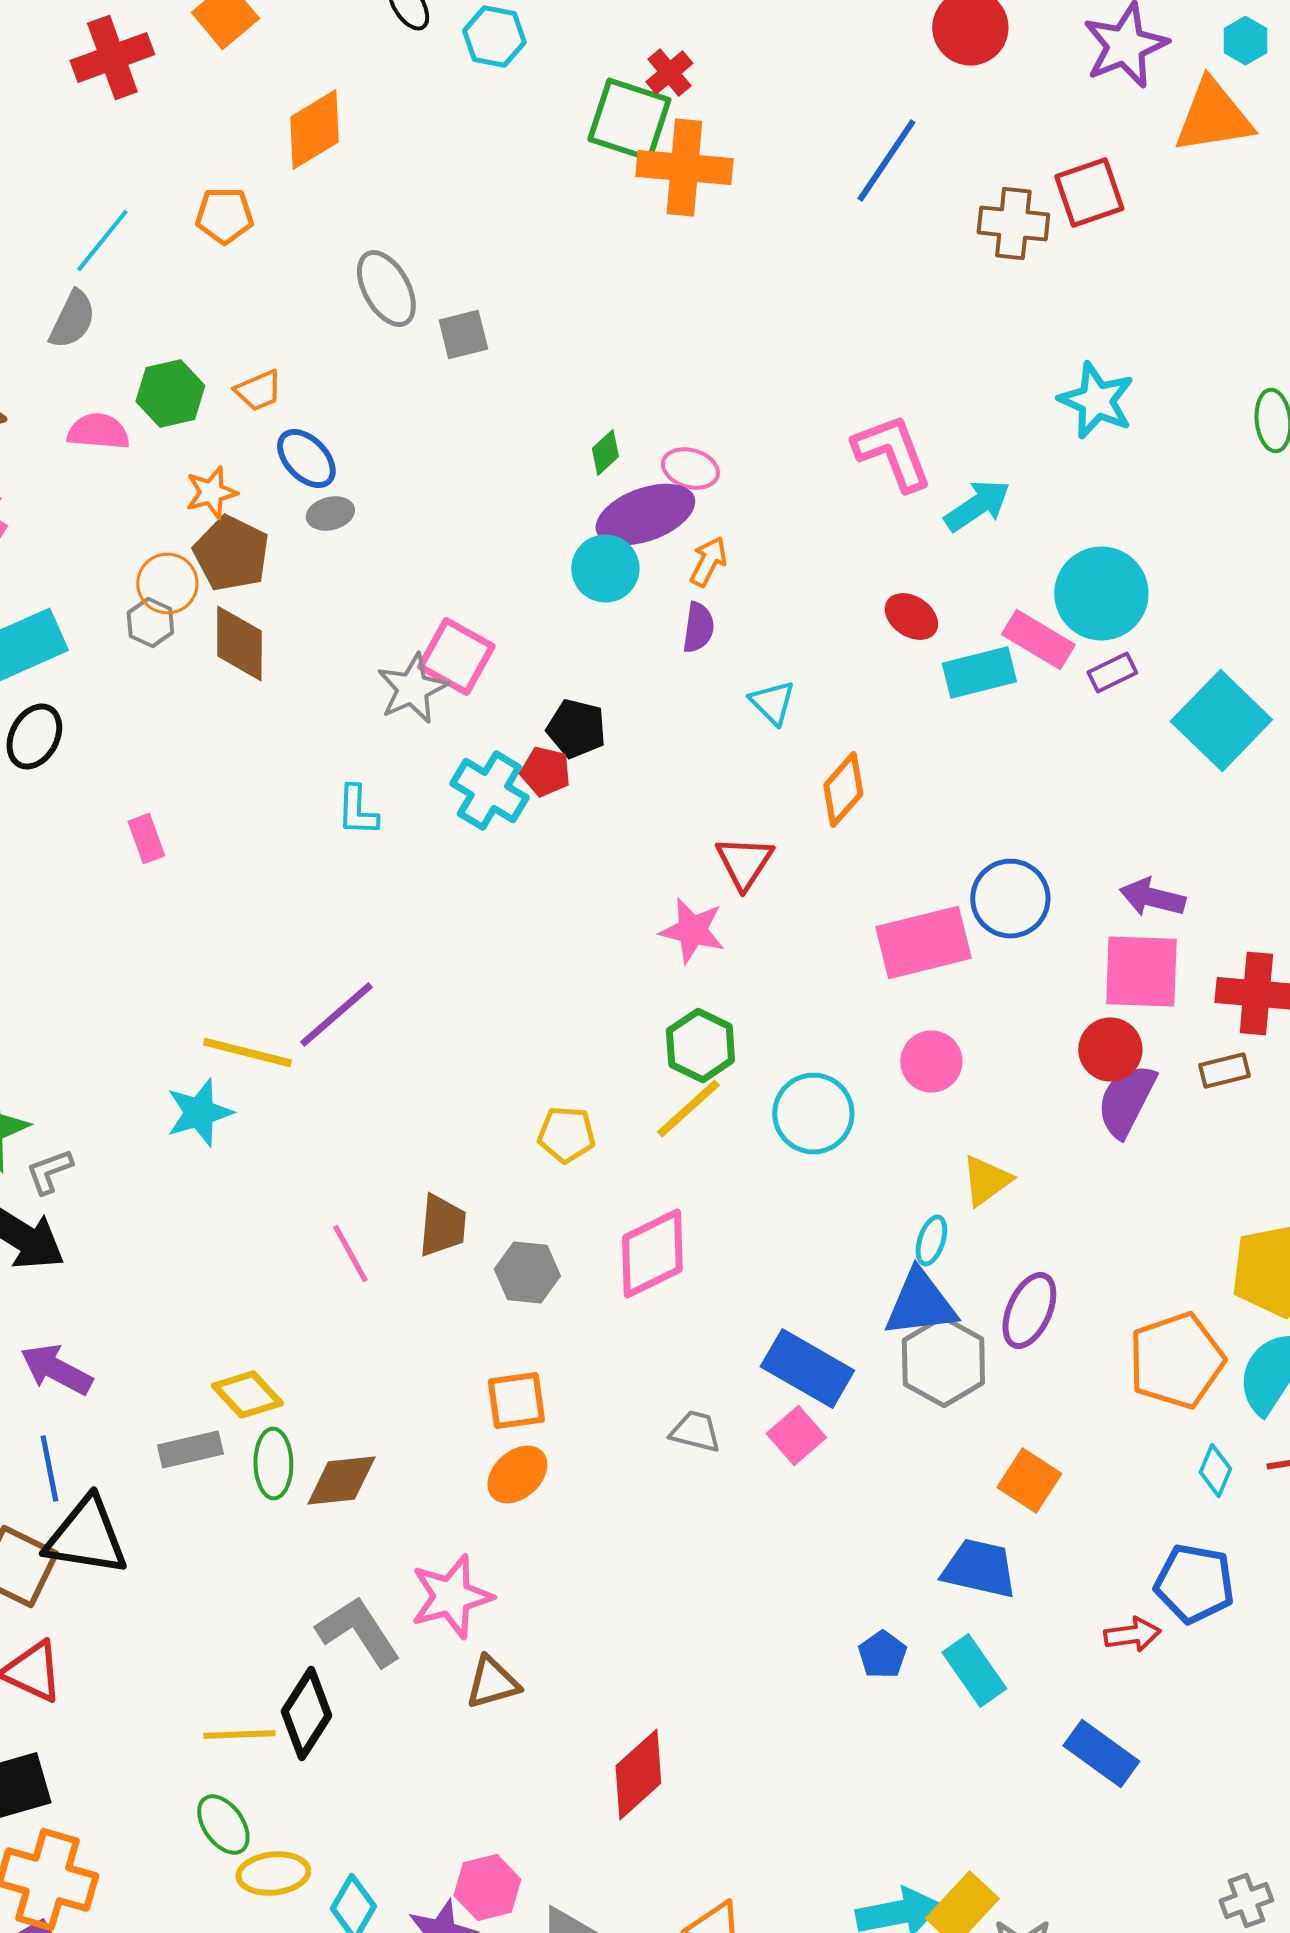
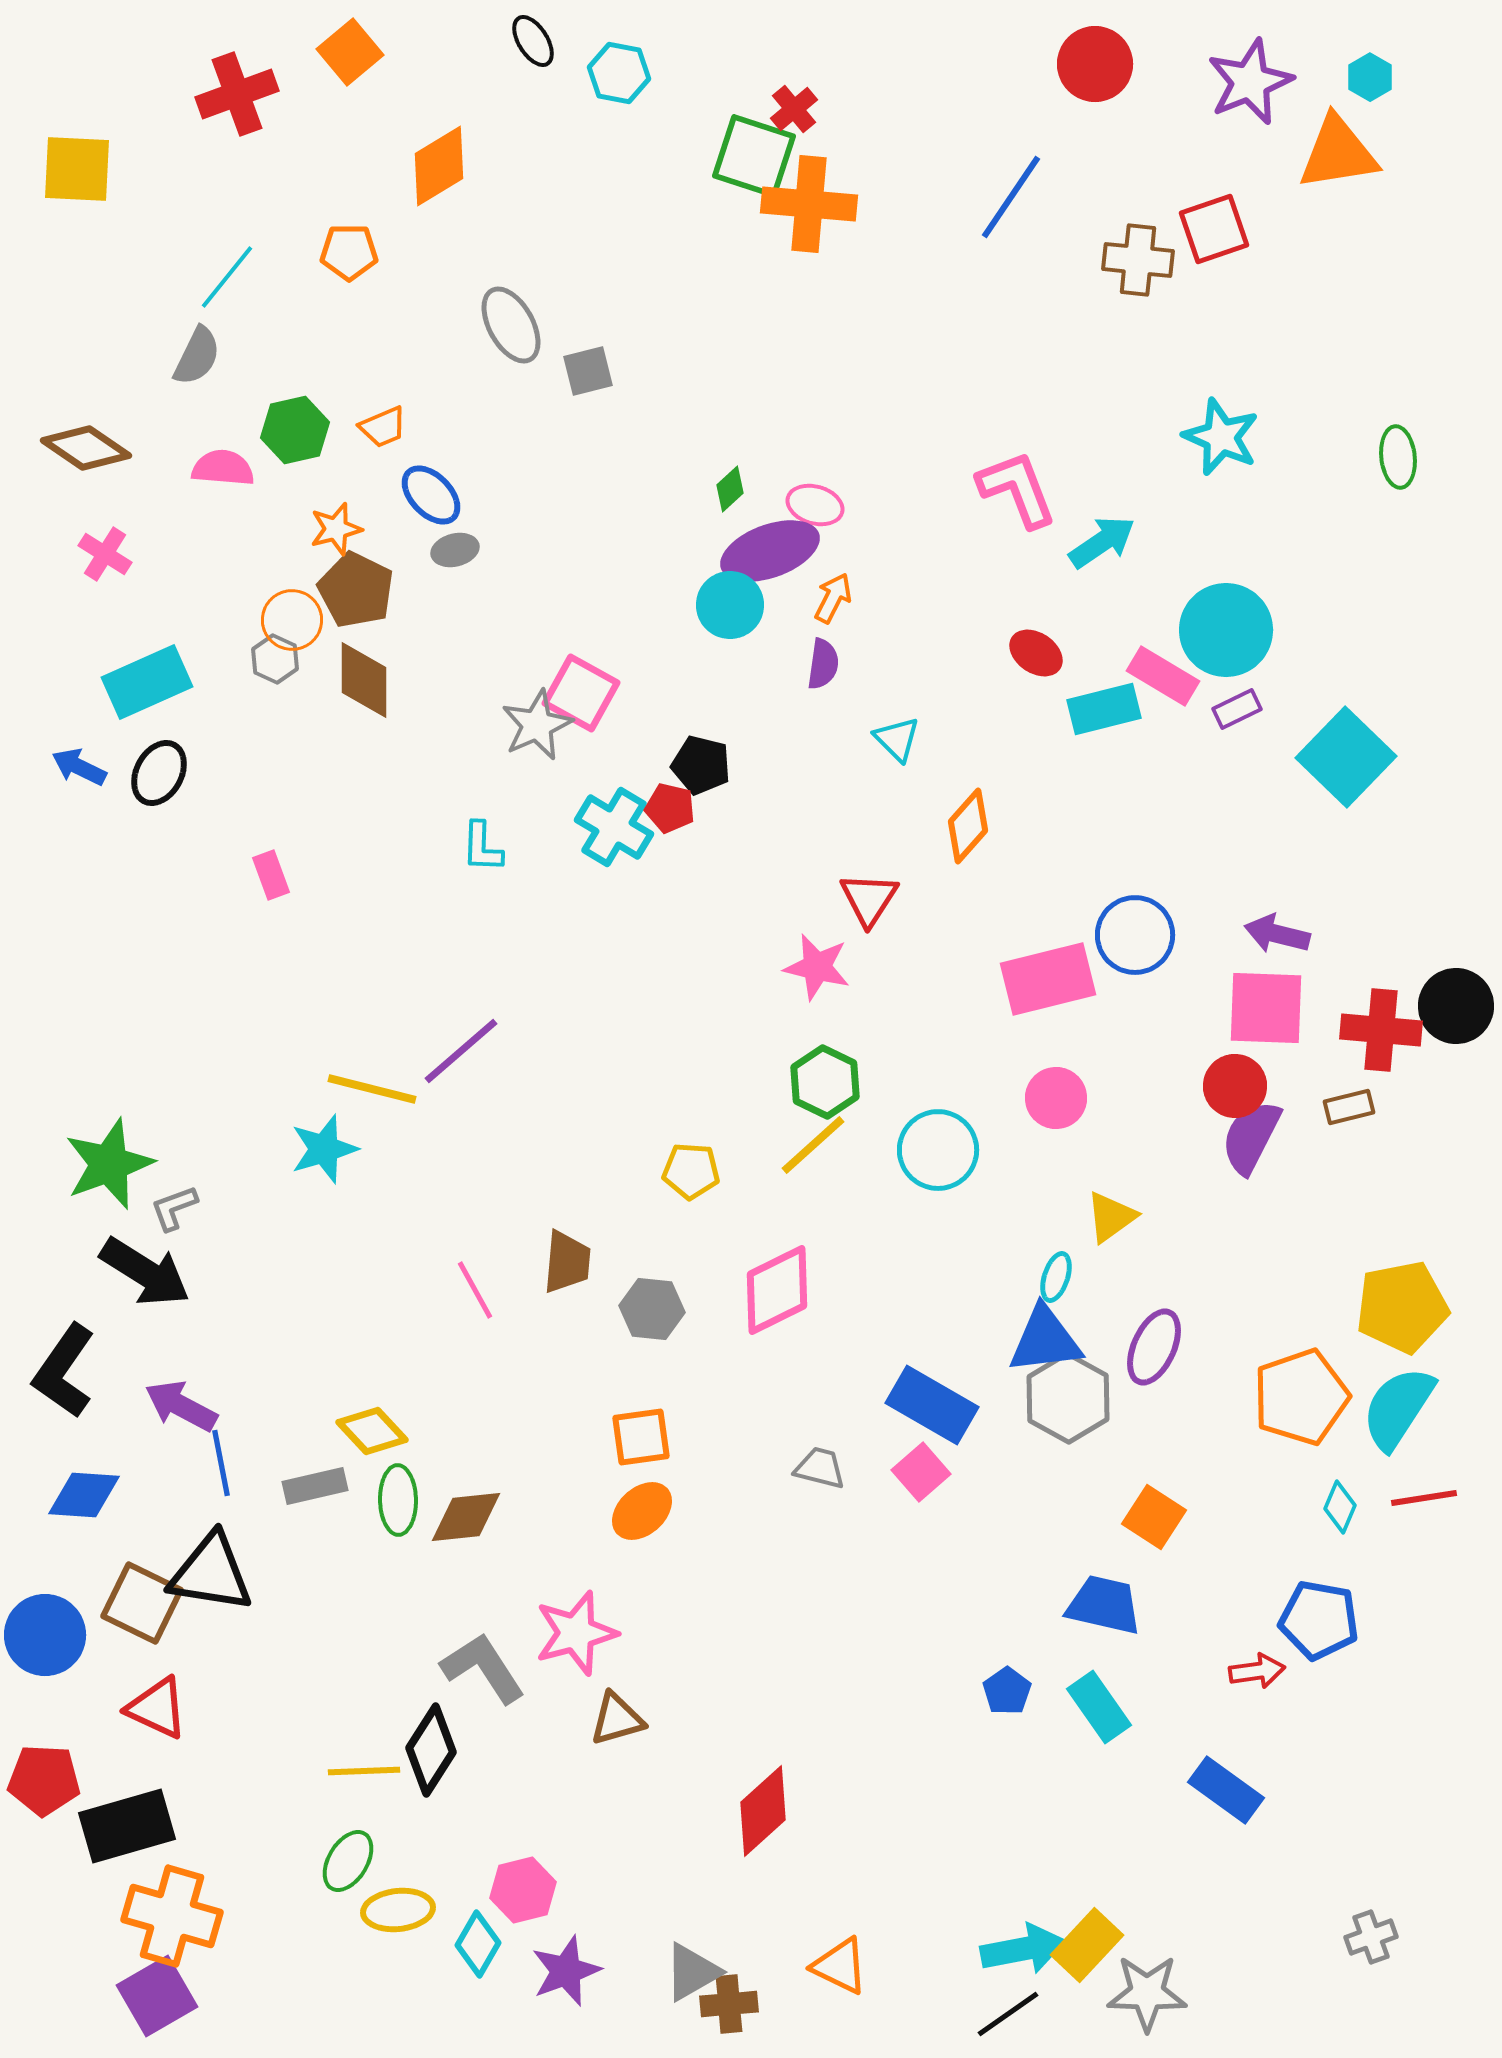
blue line: (49, 1468) -> (221, 1463), moved
green ellipse: (223, 1824) -> (348, 1861), turned 66
pink hexagon: (487, 1888) -> (523, 1890), moved

